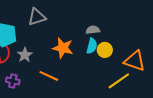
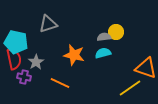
cyan semicircle: (92, 46) -> (103, 53), turned -119
yellow circle: (105, 50) -> (116, 32), moved
purple cross: (13, 81) -> (24, 77), moved

